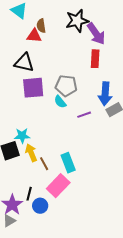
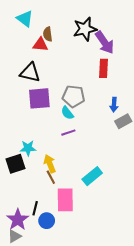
blue arrow: (105, 94) -> (114, 105), size x0.6
purple line: (84, 115) -> (68, 133), moved
yellow arrow: (31, 153) -> (50, 164), moved
cyan rectangle: (68, 163) -> (92, 176), moved, turned 72
pink rectangle: (58, 186) -> (65, 200), turned -45

